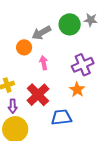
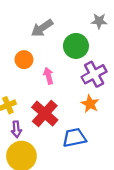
green circle: (70, 24) -> (76, 46), moved
gray arrow: (41, 33) -> (42, 28), moved

